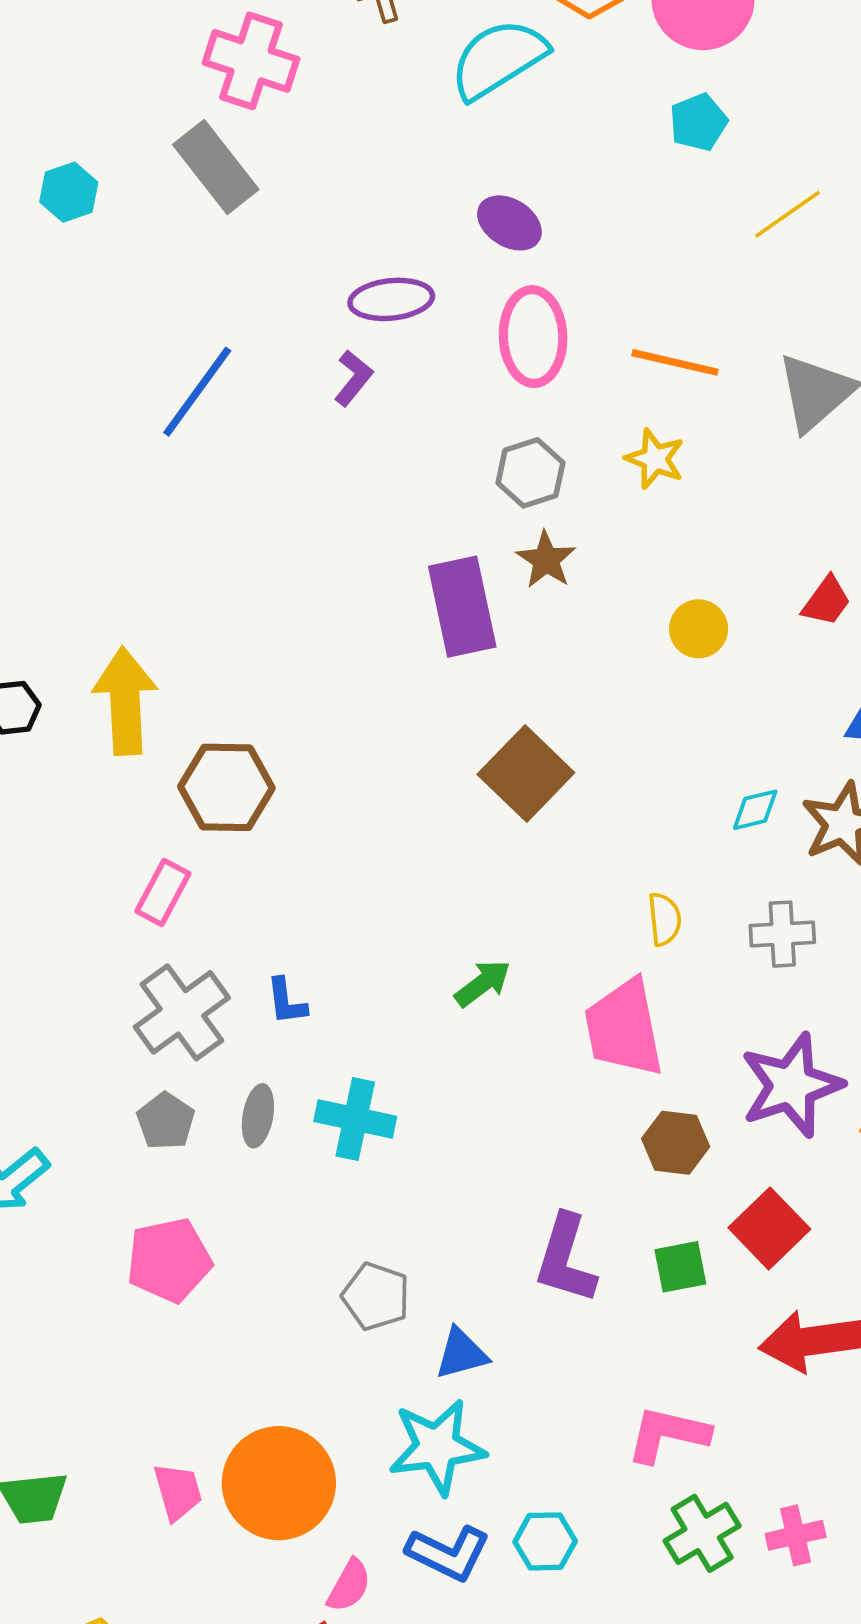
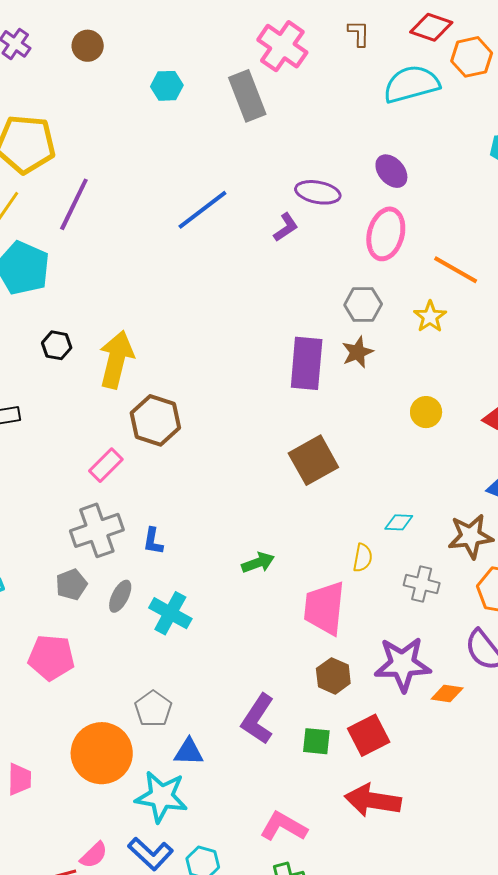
cyan diamond: (755, 810) -> (399, 522), moved
orange circle: (279, 1483) -> (102, 753), moved

